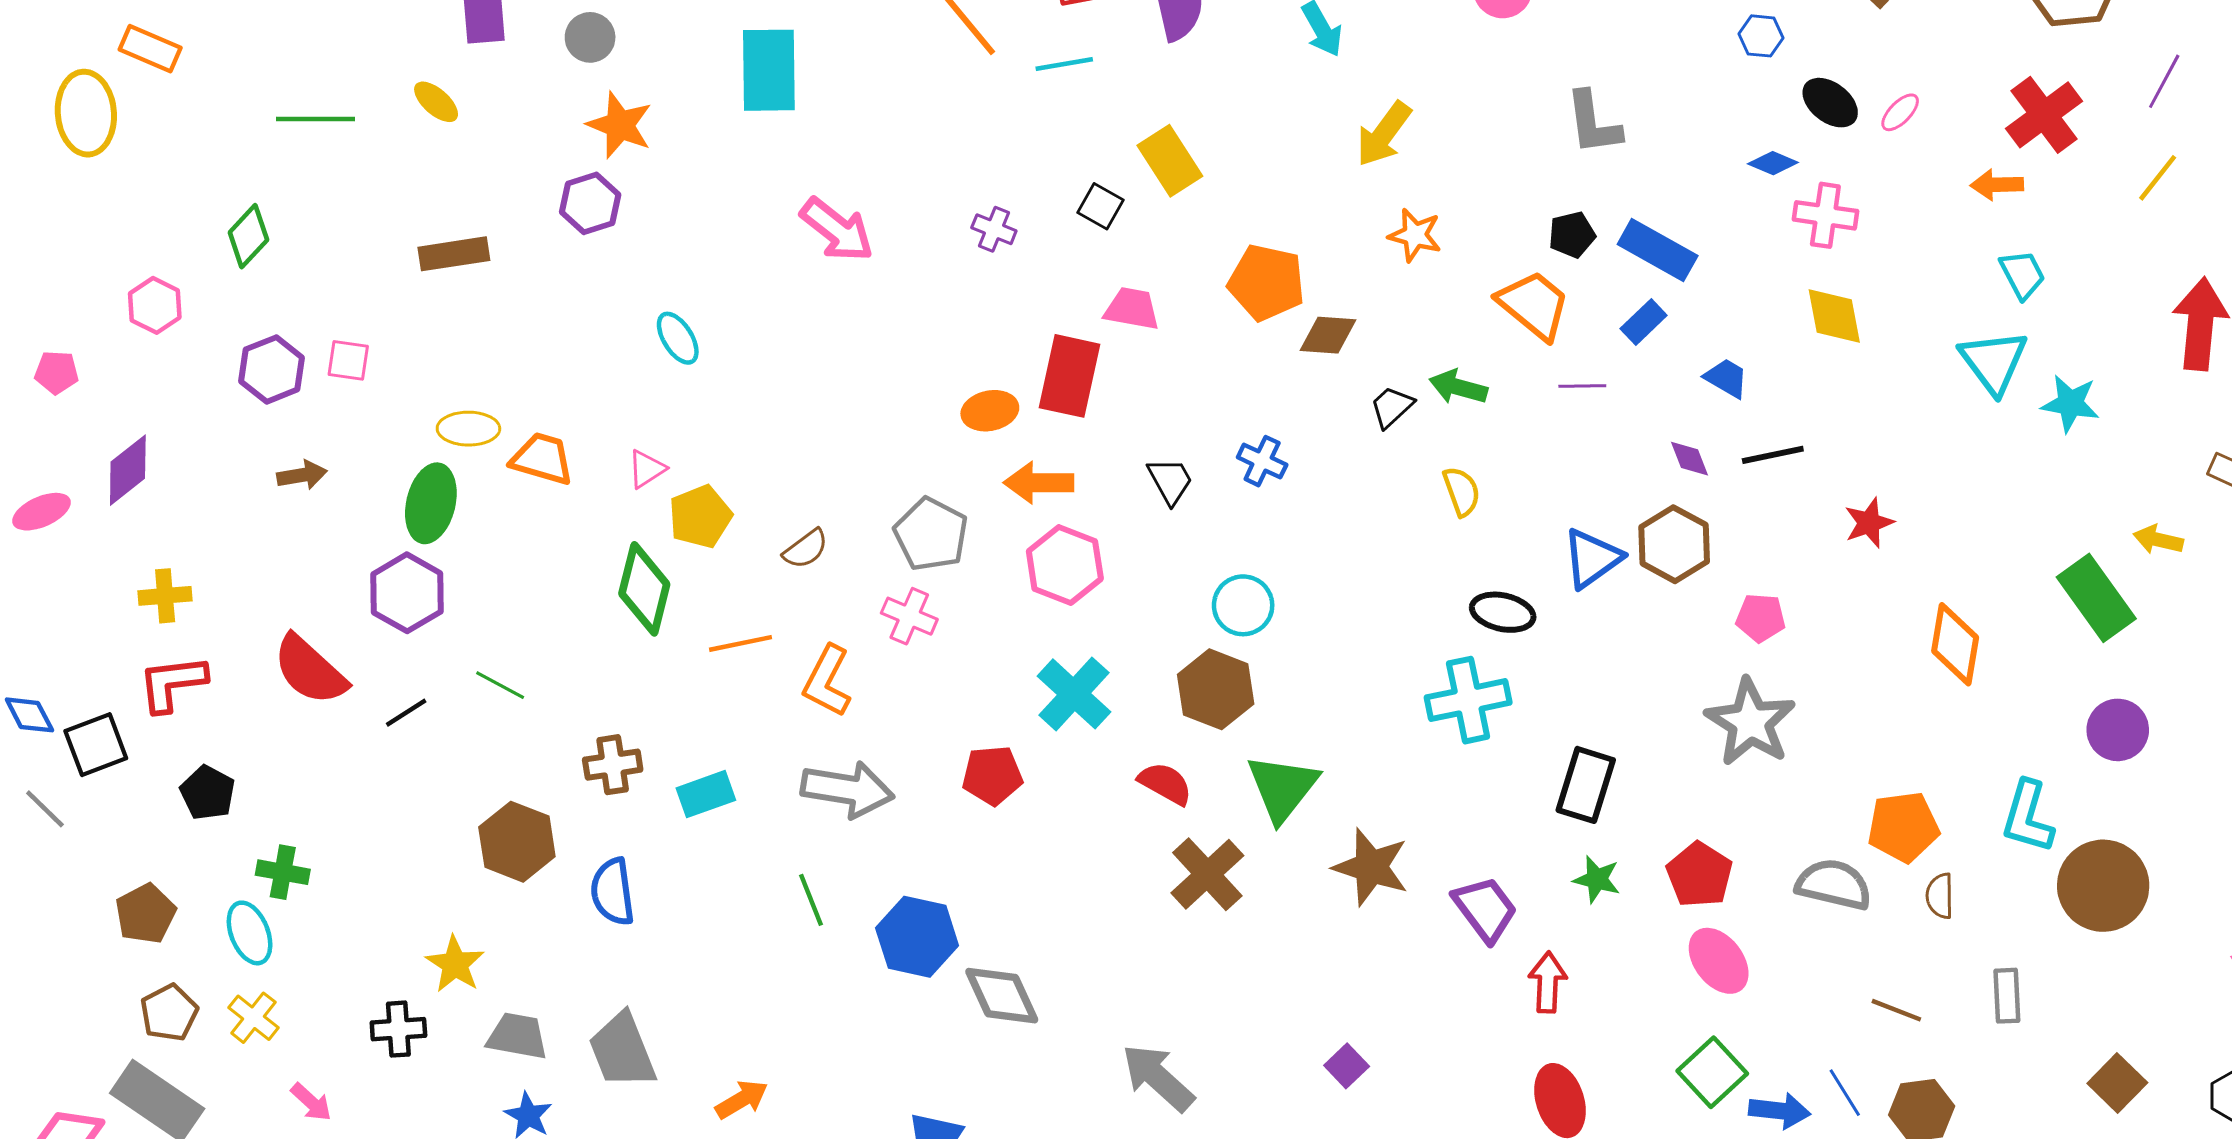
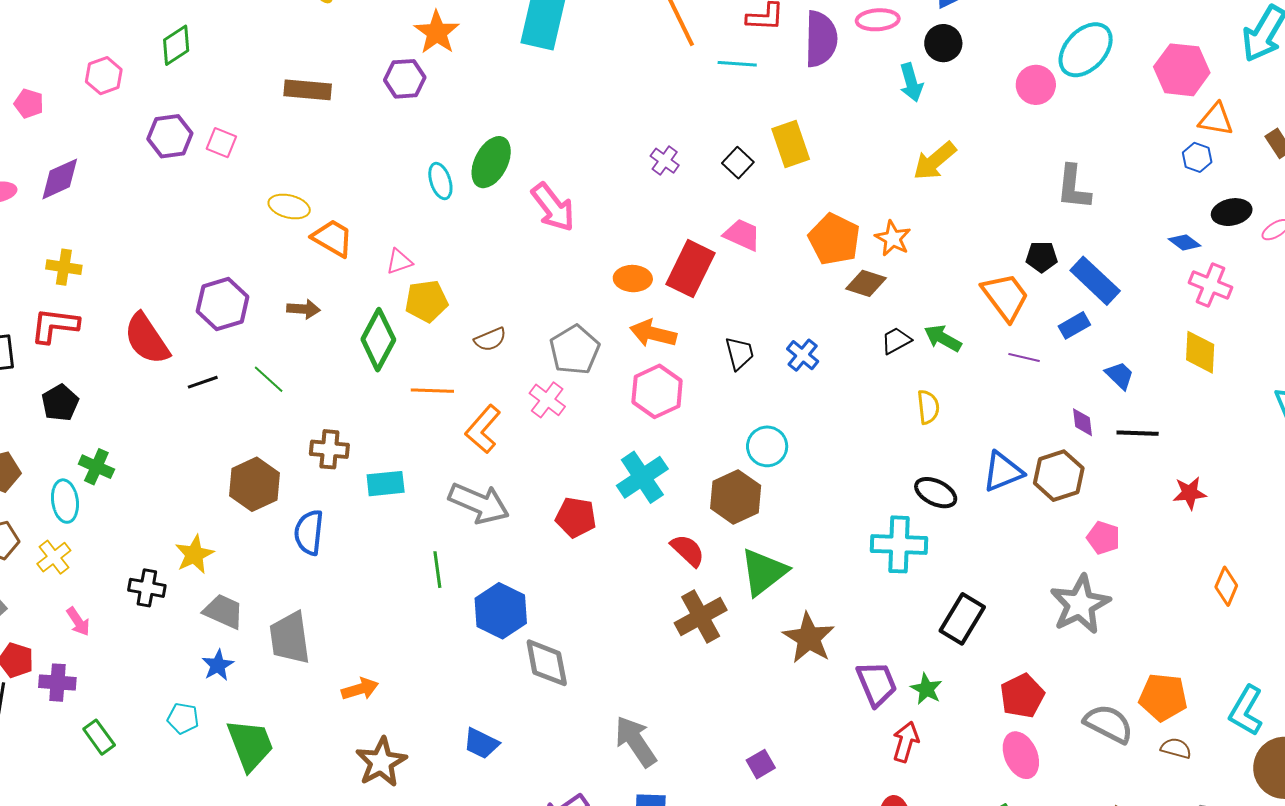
black ellipse: (1830, 103) -> (1232, 212), turned -63
pink arrow: (837, 230) -> (553, 207), moved
orange star: (1415, 235) -> (893, 238), moved
brown arrow: (302, 475) -> (304, 309), moved
green ellipse: (431, 503) -> (491, 162), moved
orange diamond: (1955, 644) -> (1226, 586), size x0.7
green star: (1597, 879) -> (926, 689), moved
brown semicircle: (1940, 896) -> (1176, 748), turned 92

